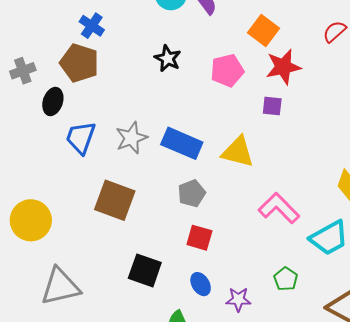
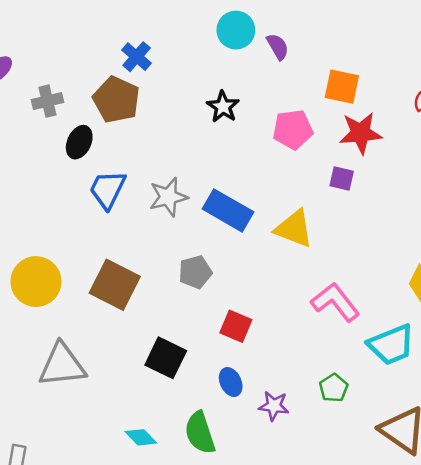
orange square: (263, 30) -> (342, 87), turned -32
gray pentagon: (192, 193) -> (195, 272), moved
brown square: (115, 200) -> (115, 285), moved

